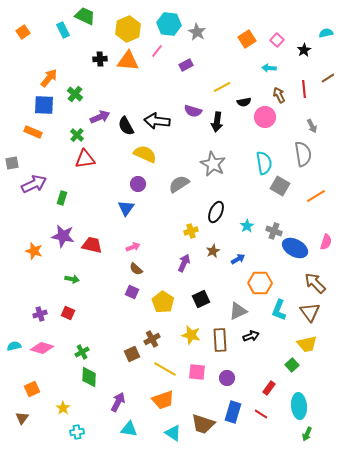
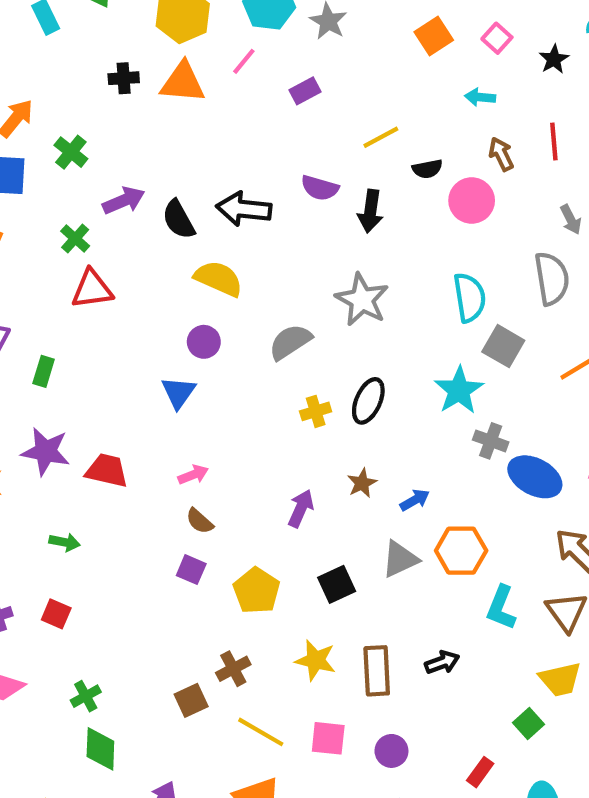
cyan star: (247, 226) -> (459, 390), moved, size x1.6
yellow cross: (191, 231) -> (316, 411), moved
gray triangle: (238, 311) -> (400, 559), moved

